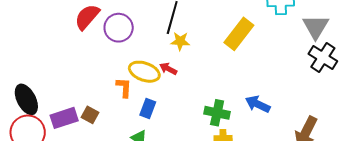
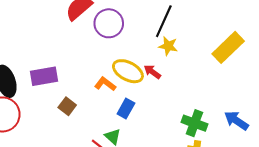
orange L-shape: (124, 87) -> (105, 84), turned -65
purple rectangle: (64, 118) -> (44, 76), moved

